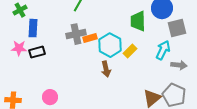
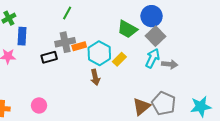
green trapezoid: (138, 21) -> (127, 29), turned -60
gray square: (177, 28) -> (156, 36), moved, turned -30
black rectangle: (37, 52) -> (49, 57), moved
gray arrow: (179, 65) -> (170, 64), moved

